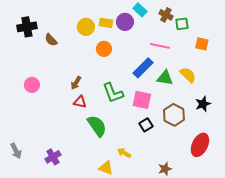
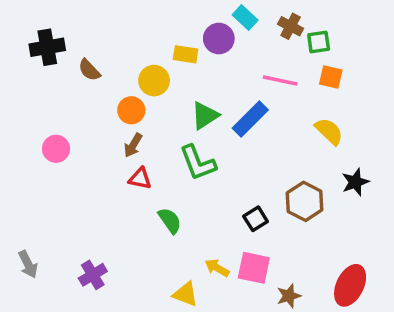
yellow rectangle: (106, 23) -> (186, 54), moved
yellow circle: (86, 27) -> (154, 81), moved
orange square: (202, 44) -> (331, 77), moved
orange circle: (104, 49) -> (131, 110), moved
green triangle: (165, 78) -> (205, 116), moved, turned -42
pink square: (142, 100) -> (254, 268), moved
green semicircle: (97, 126) -> (170, 221), size x0.7
red ellipse: (200, 145) -> (350, 285), moved

